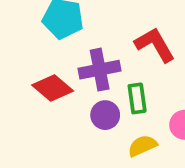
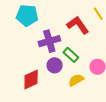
red diamond: (53, 88) -> (31, 80), moved, turned -60
green rectangle: (137, 98) -> (71, 55), turned -35

